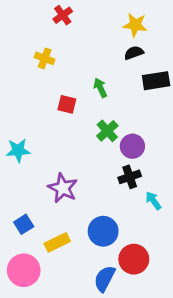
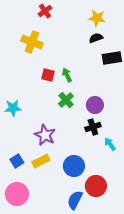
yellow cross: (45, 58) -> (32, 42), size x1.5
green arrow: (100, 88) -> (67, 75), moved
green cross: (107, 131) -> (66, 100), moved
yellow rectangle: (57, 242) -> (41, 161), moved

